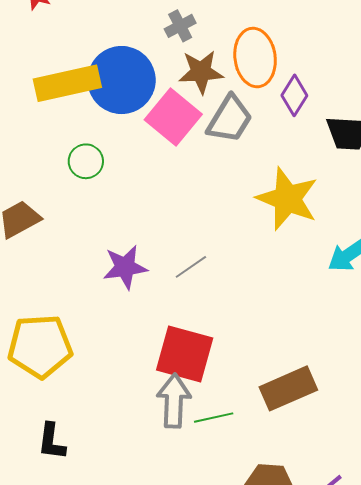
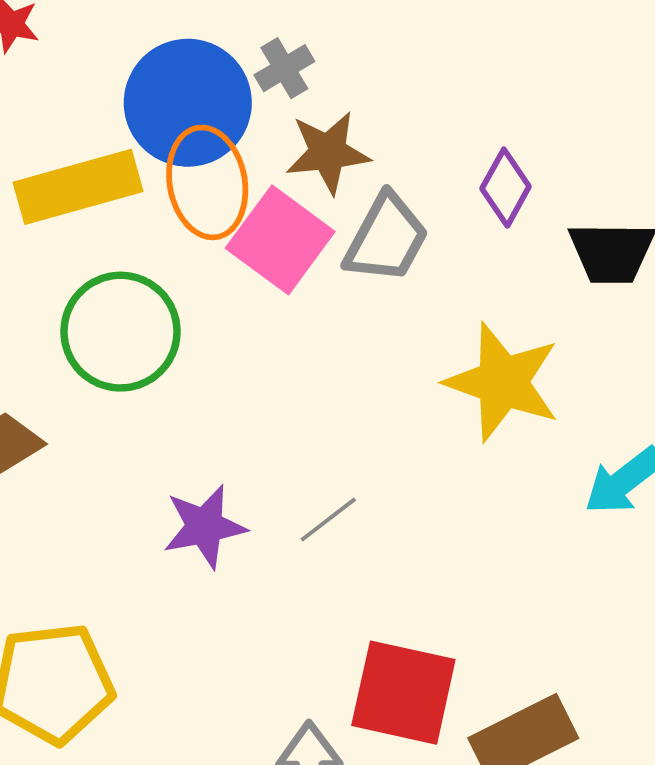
orange ellipse: (255, 58) -> (207, 182), moved
blue circle: (122, 80) -> (188, 103), moved
green circle: (86, 161) -> (120, 332), size x1.8
red square: (185, 354) -> (403, 693), moved

